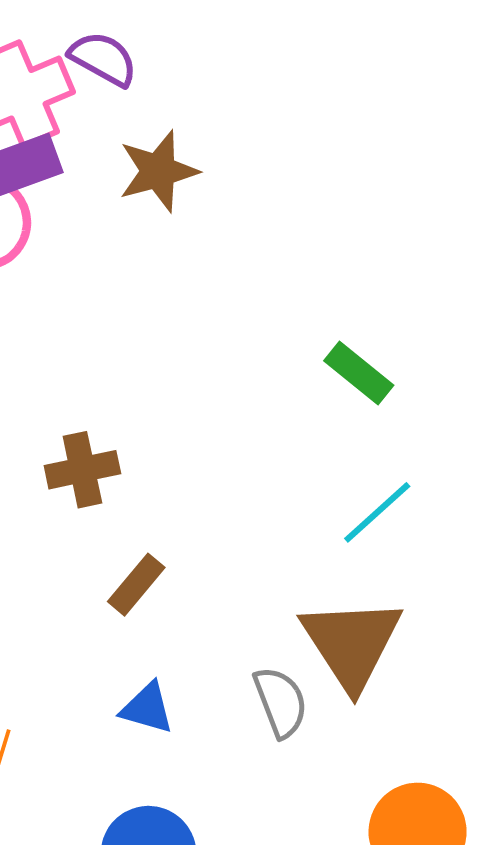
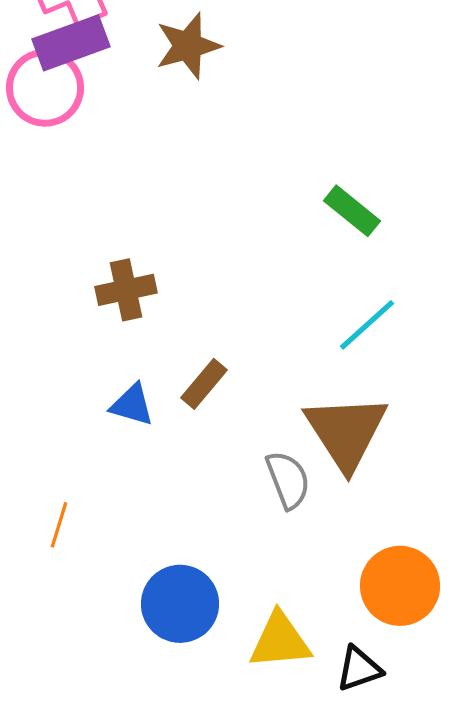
brown rectangle: (136, 585) -> (204, 384), moved
blue triangle: (147, 708) -> (132, 405), moved

